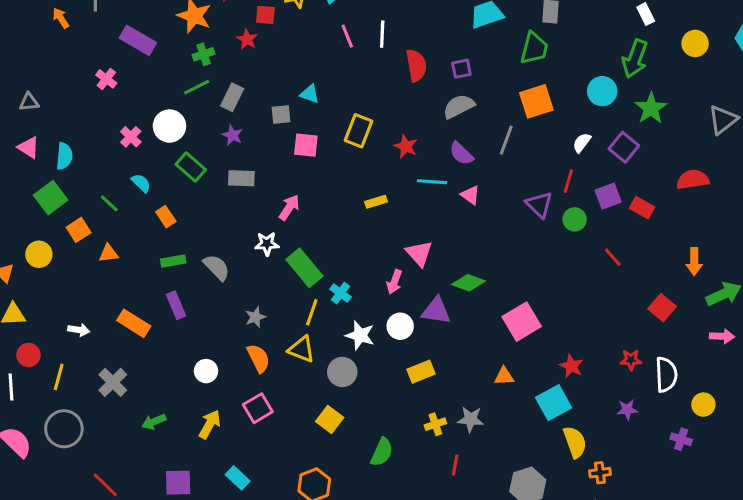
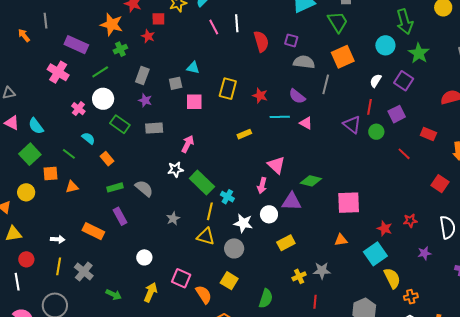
green trapezoid: (534, 48) -> (338, 22), turned -40
green arrow: (635, 59) -> (405, 22), turned -30
purple square: (461, 69) -> (291, 40), turned 32
pink cross: (106, 79) -> (58, 72), size x1.5
green line: (197, 87) -> (100, 72), moved
gray semicircle: (459, 106) -> (304, 62), moved, turned 40
cyan semicircle: (64, 156) -> (36, 126), turned 144
red rectangle: (642, 208) -> (428, 134), moved
orange square: (79, 230) -> (51, 174), turned 35
pink square: (522, 322) -> (349, 203), turned 35
orange semicircle: (258, 358) -> (204, 295), moved
red star: (631, 360) -> (410, 221), moved
yellow line: (59, 377) -> (59, 266), moved
pink square: (258, 408) -> (181, 278), turned -30
green arrow: (154, 422) -> (114, 295), turned -126

